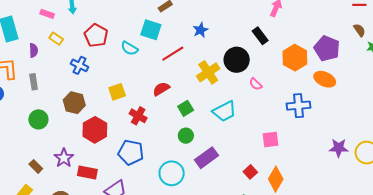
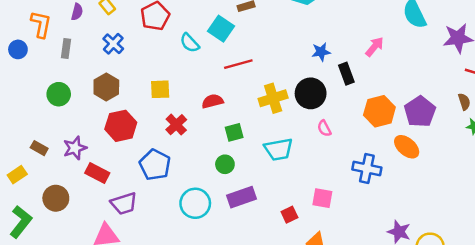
blue star: (200, 30) -> (321, 52), moved
blue cross: (80, 65) -> (113, 44), moved
brown rectangle: (36, 166) -> (39, 148), turned -32
red square: (250, 172) -> (289, 215), moved

